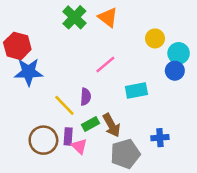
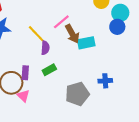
yellow line: (64, 105) -> (36, 34), moved
brown arrow: (112, 125) -> (72, 34), moved
purple rectangle: (68, 136) -> (25, 73), moved
pink triangle: (79, 146) -> (23, 96), moved

